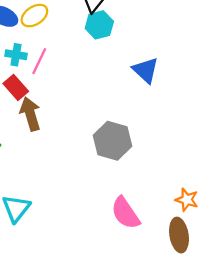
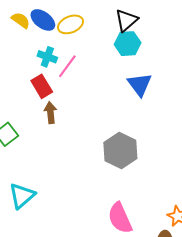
blue triangle: (146, 70) -> (140, 84), moved
brown arrow: (30, 114) -> (50, 113), size x0.7

